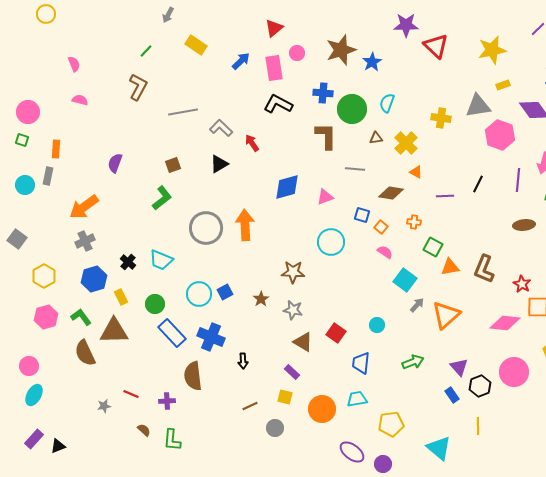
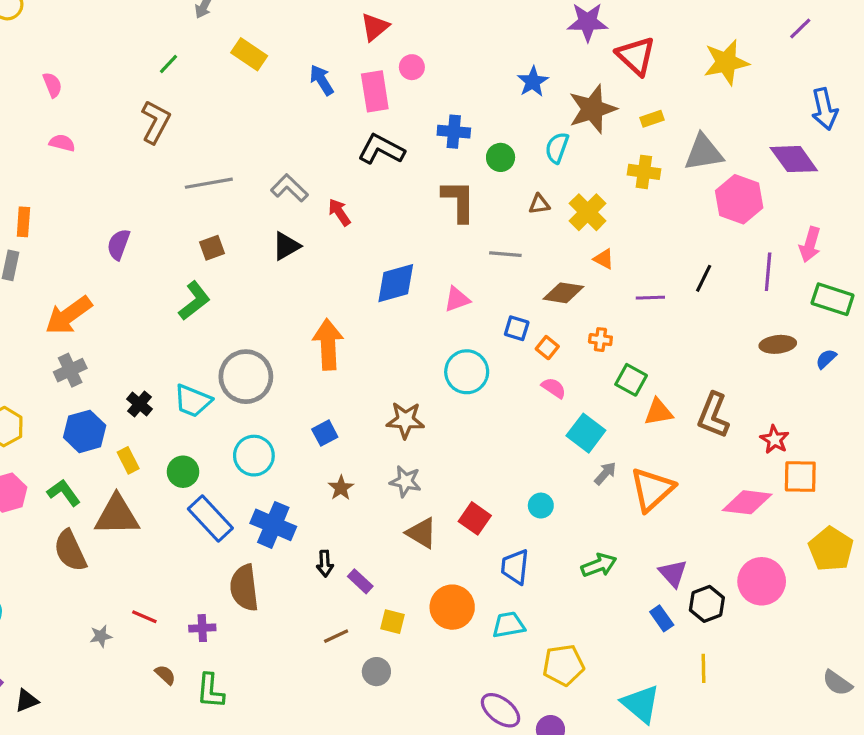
brown star: (341, 50) -> (592, 109), moved
blue arrow: (241, 61) -> (322, 80), turned -78
yellow rectangle: (503, 85) -> (652, 119), moved
green circle: (352, 109) -> (501, 157), size x0.6
gray line: (183, 112) -> (209, 183), moved
gray circle: (206, 228) -> (246, 377), moved
blue square: (225, 292) -> (325, 433), moved
brown star: (261, 299) -> (341, 488), moved
purple rectangle: (292, 372) -> (360, 581), moved
orange circle: (322, 409) -> (452, 607), moved

